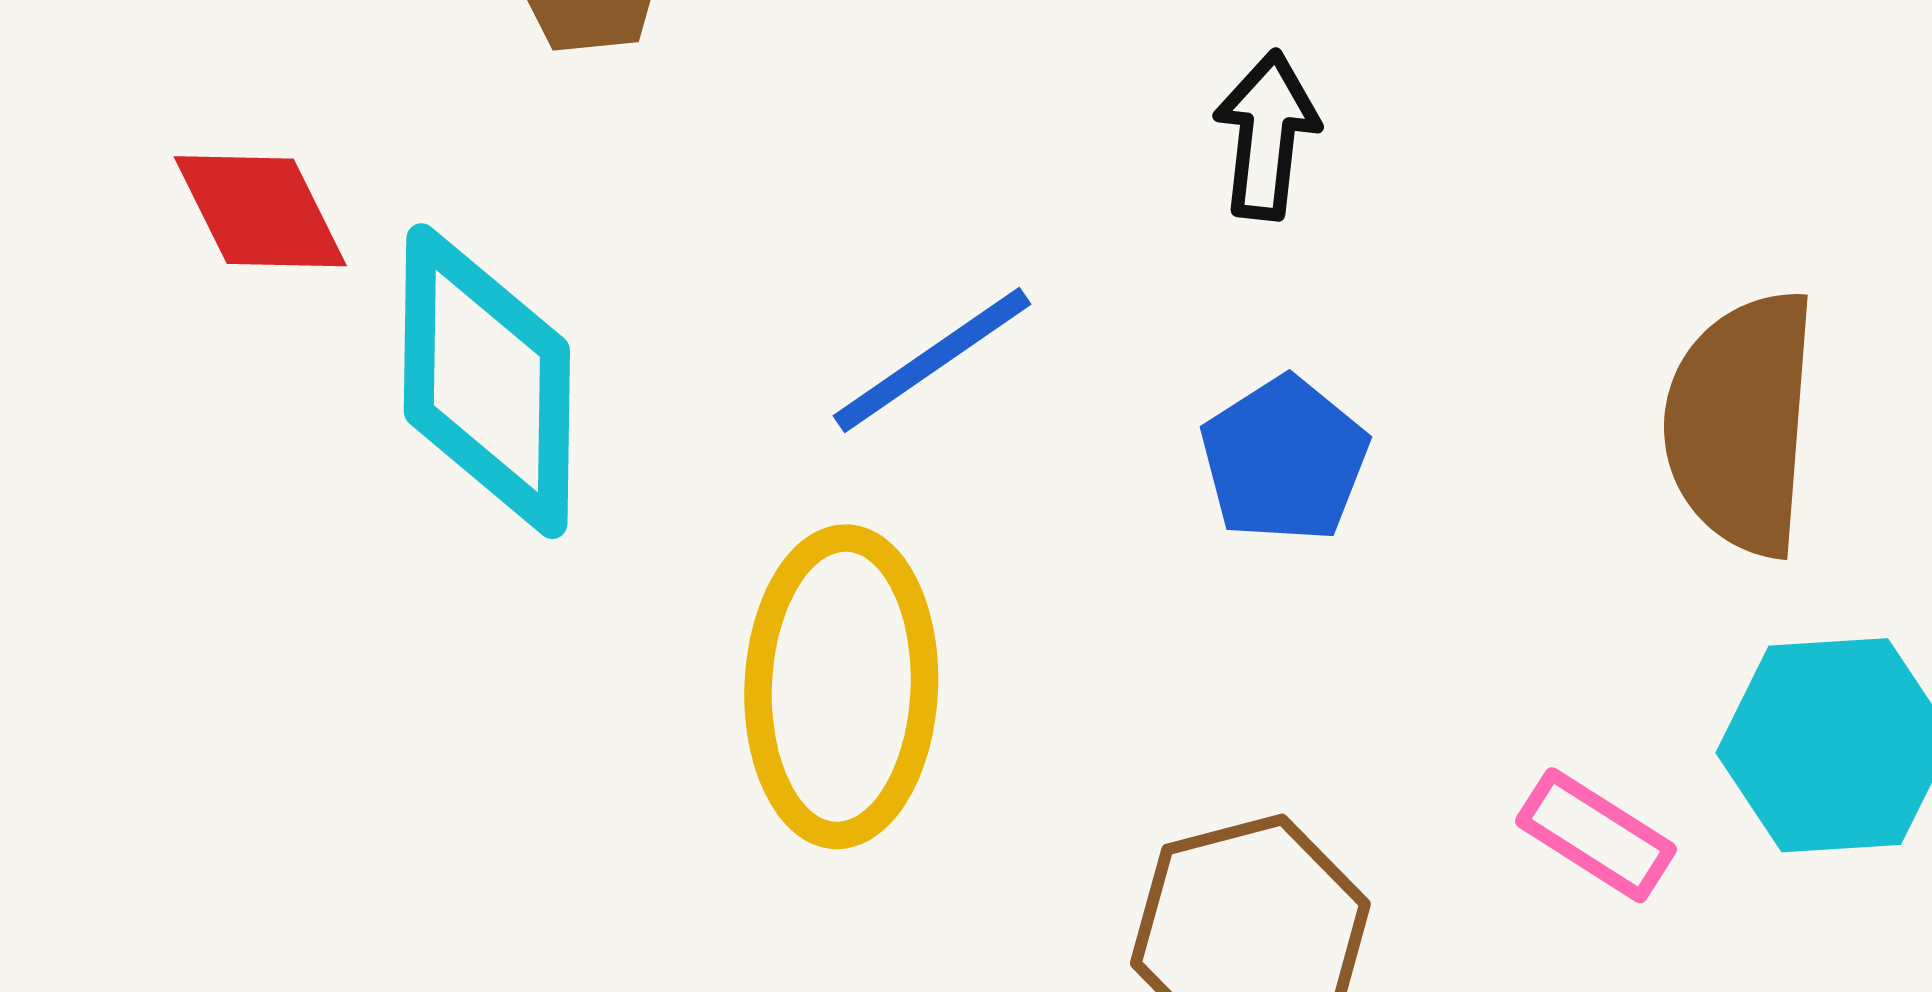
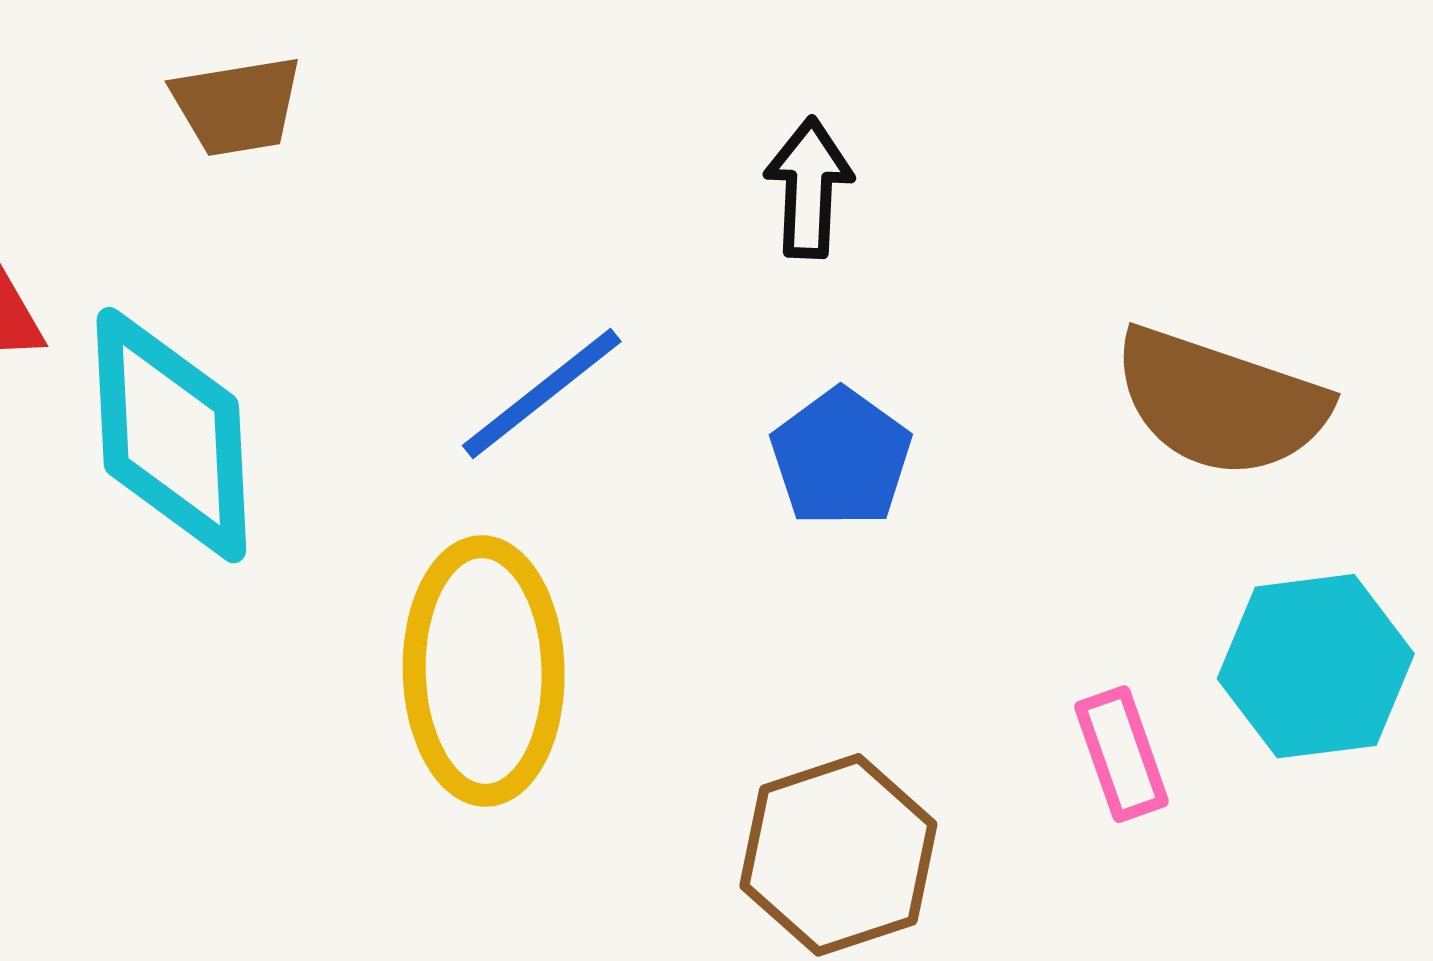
brown semicircle: (1741, 423) -> (1220, 402), turned -72
pink rectangle: (1596, 835) -> (1121, 754), turned 42

